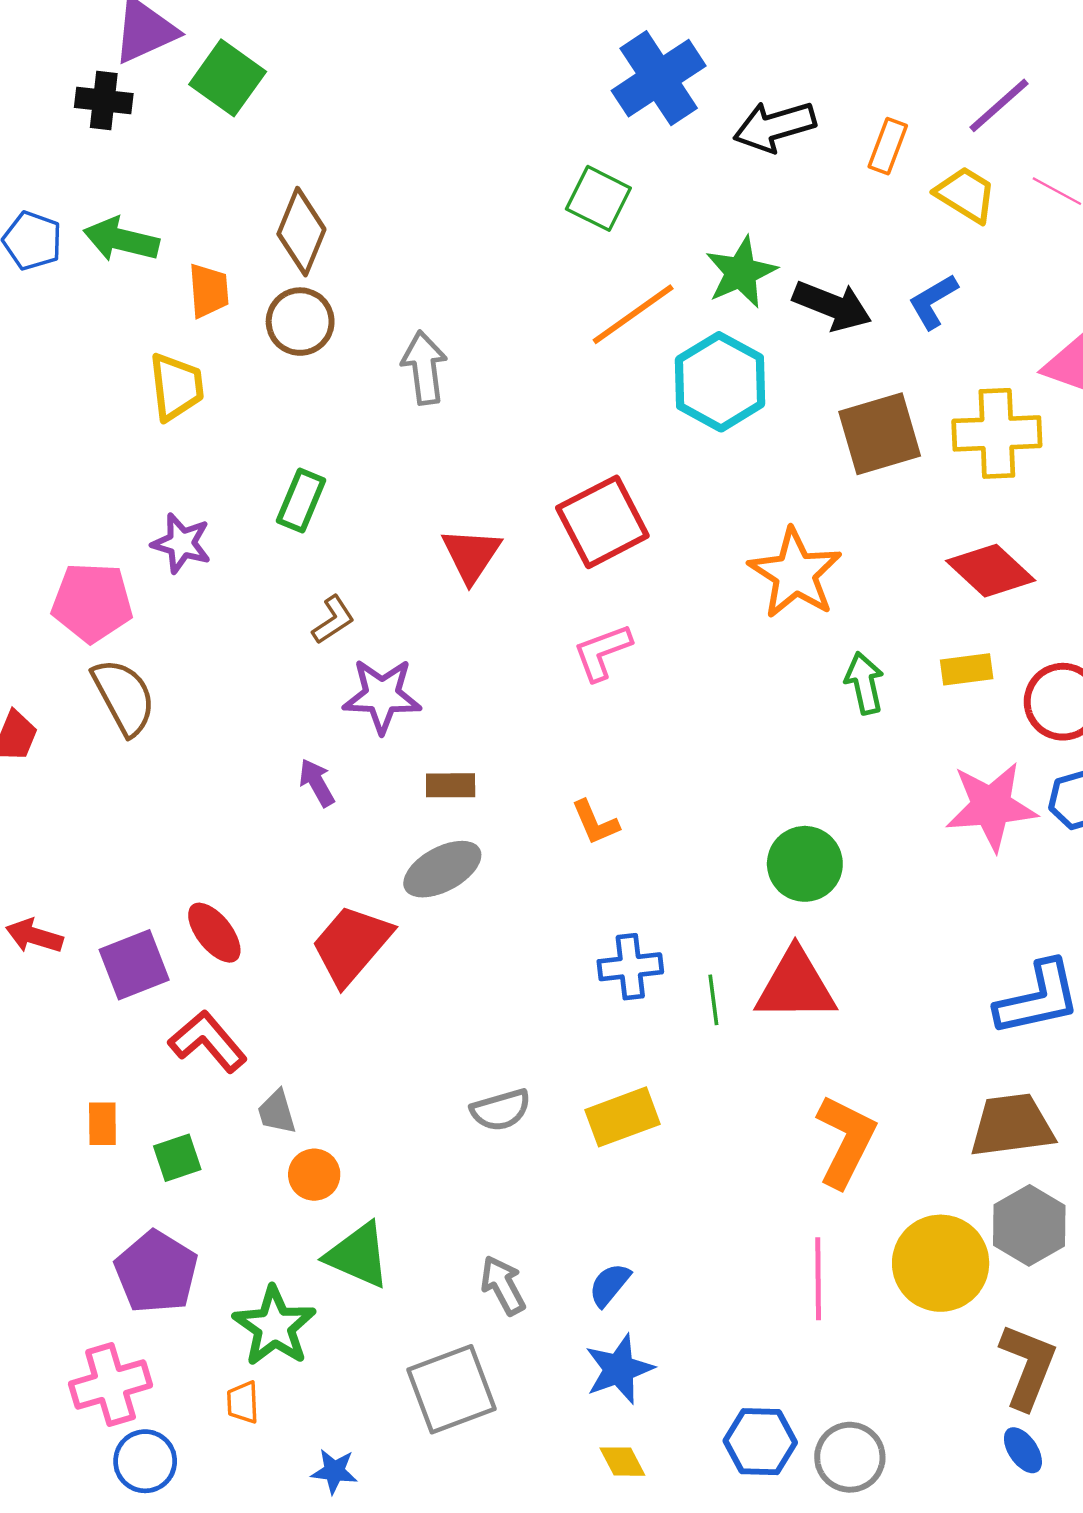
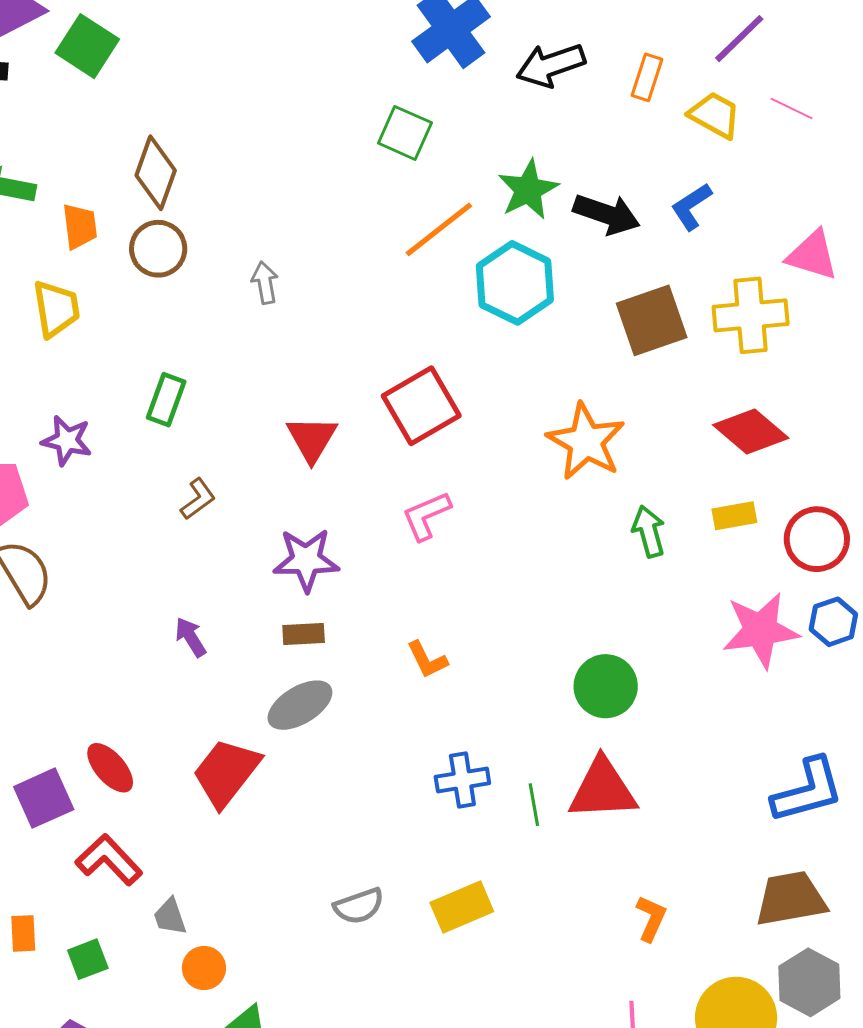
gray arrow: (424, 368) -> (265, 283), size x0.7
purple star: (382, 696) -> (306, 560), moved
orange L-shape: (846, 1141) -> (651, 918), size x0.6

